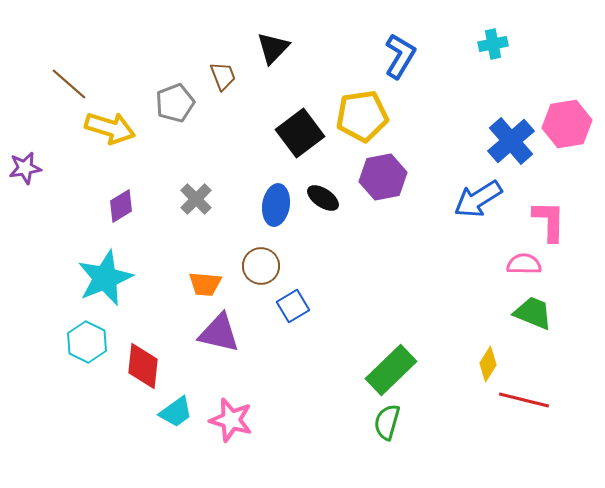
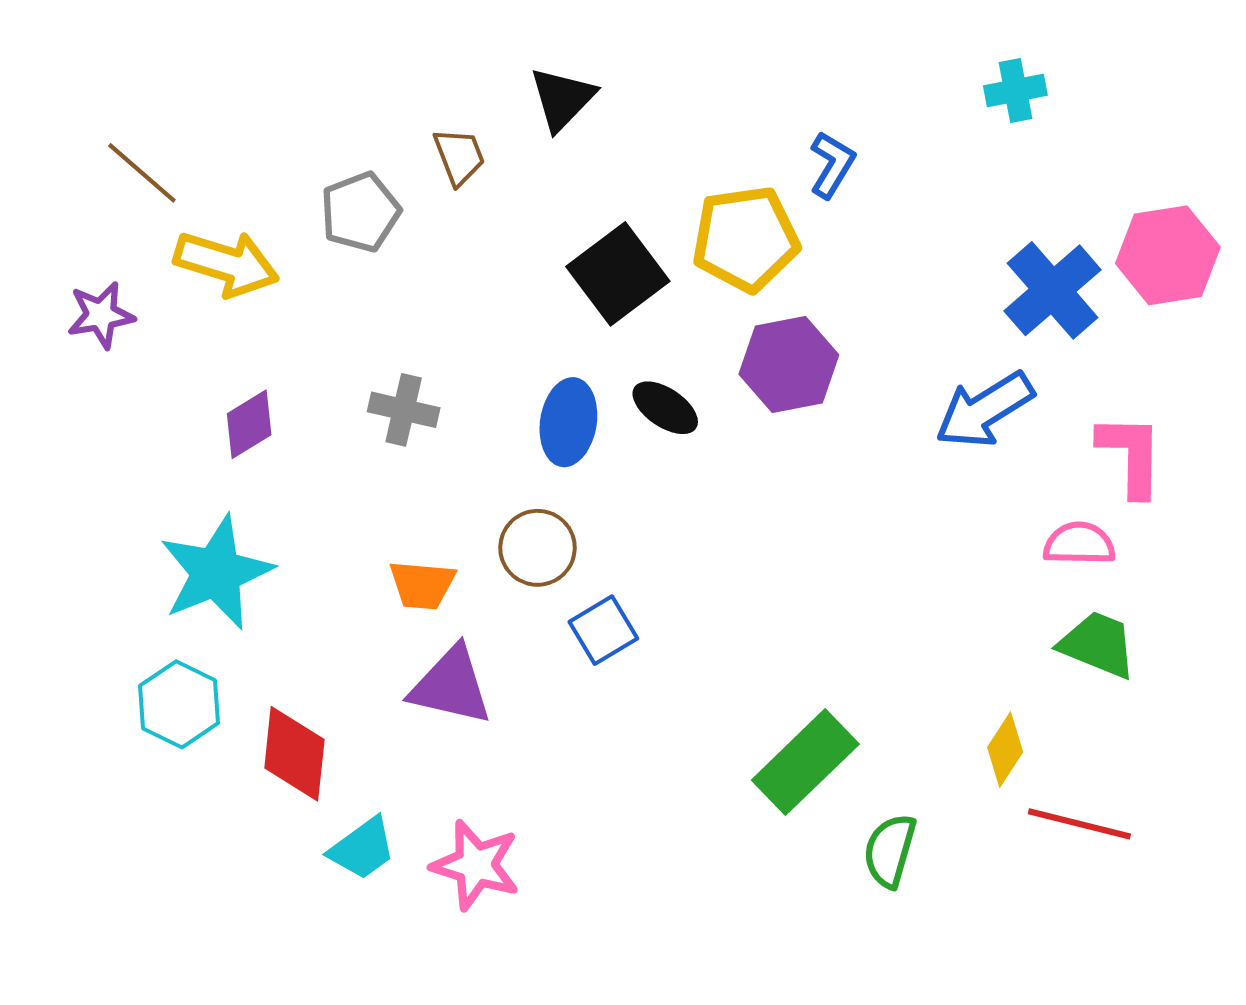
blue L-shape: (400, 56) -> (832, 165), moved, size x0.7
purple star: (25, 168) -> (101, 315), moved
gray cross: (196, 199) -> (404, 410), turned -32
green semicircle: (387, 422) -> (890, 851), moved

